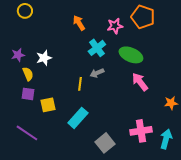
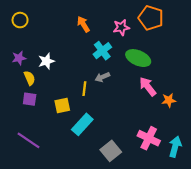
yellow circle: (25, 11) -> (20, 20), moved
orange star: (171, 103) -> (169, 100), moved
yellow square: (48, 105) -> (62, 105), moved
pink cross: (141, 131) -> (149, 138), turned 35

